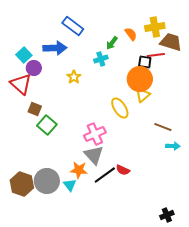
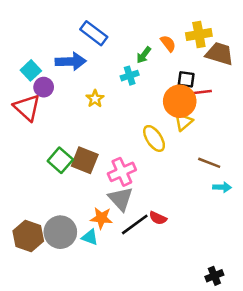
red line: (156, 55) -> (200, 92), moved
brown square: (35, 109) -> (85, 160), moved, size x1.5
cyan triangle: (70, 185) -> (90, 237), turned -32

